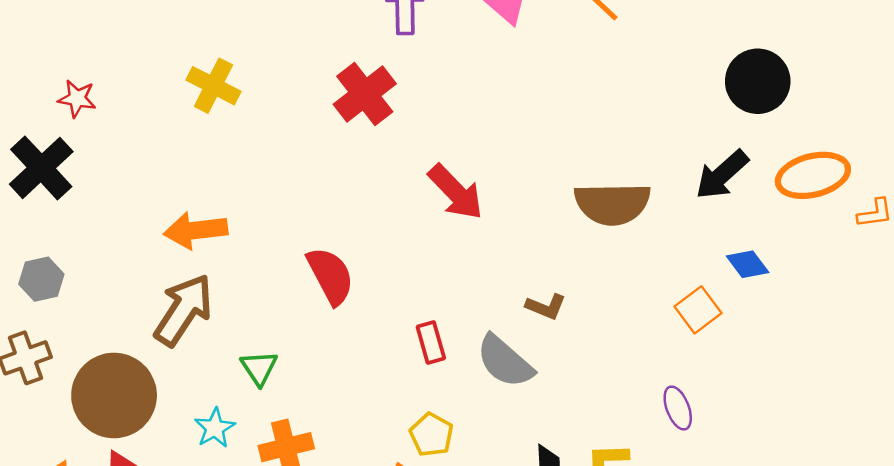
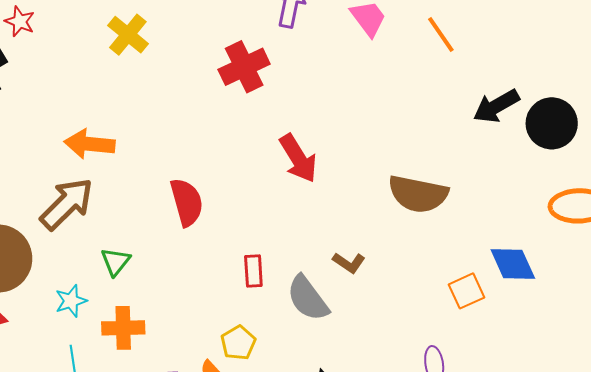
black arrow: (722, 175) -> (496, 106), moved
blue diamond: (748, 264) -> (513, 264), size x1.4

